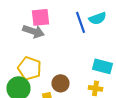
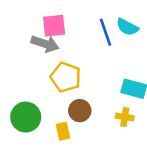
cyan semicircle: (98, 18) -> (127, 27), turned 48
yellow pentagon: (30, 68) -> (66, 77), moved

